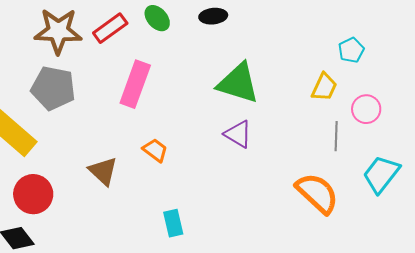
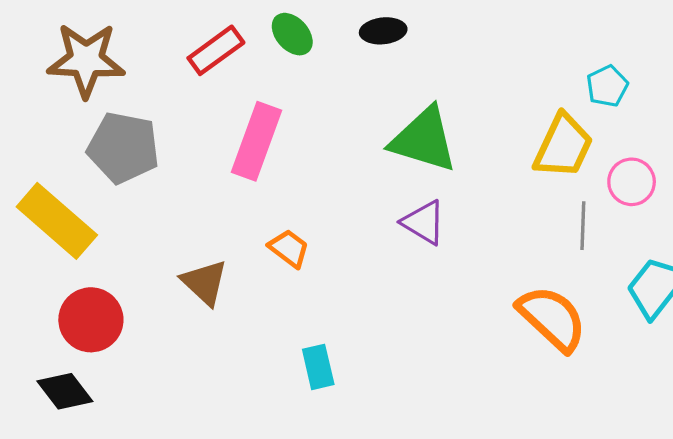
brown star: (58, 31) -> (86, 60), moved
yellow trapezoid: (324, 87) -> (563, 146), size x1.4

